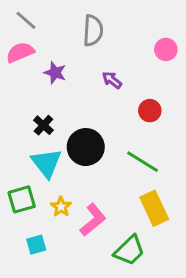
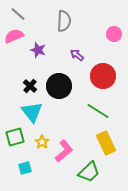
red circle: (150, 111) -> (103, 76), size x1.6
black circle: (86, 147) -> (59, 86), moved

